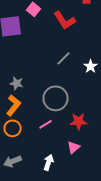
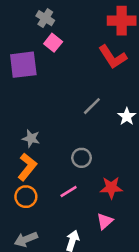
red L-shape: (65, 20) -> (113, 57), moved
gray circle: (56, 98) -> (82, 158), size x0.6

